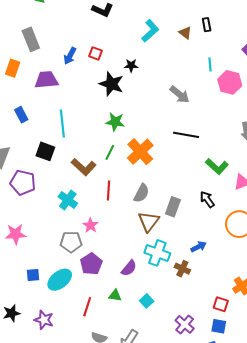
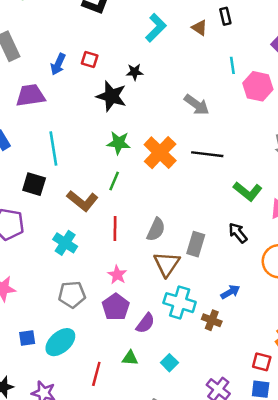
orange cross: (140, 152) -> (160, 153), moved
pink star: (91, 225) -> (117, 275), moved
purple pentagon: (91, 264) -> (116, 307), moved

